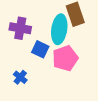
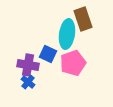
purple cross: (20, 28) -> (28, 65), moved

